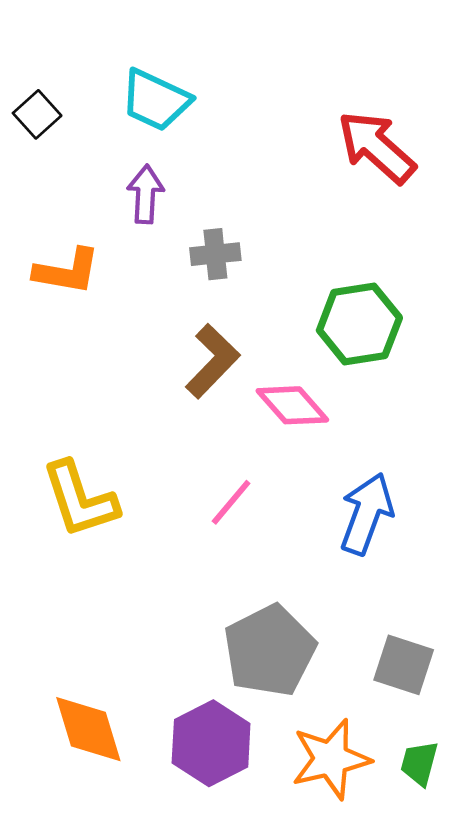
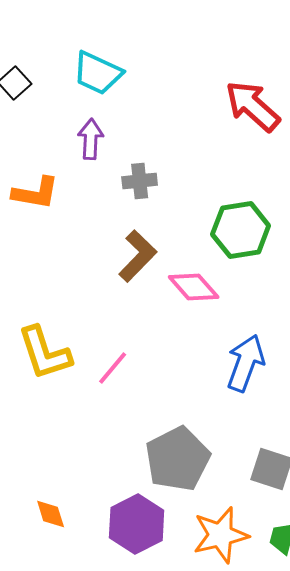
pink line: (231, 502) -> (113, 368), moved
orange diamond: (88, 729) -> (51, 514), size x0.6

